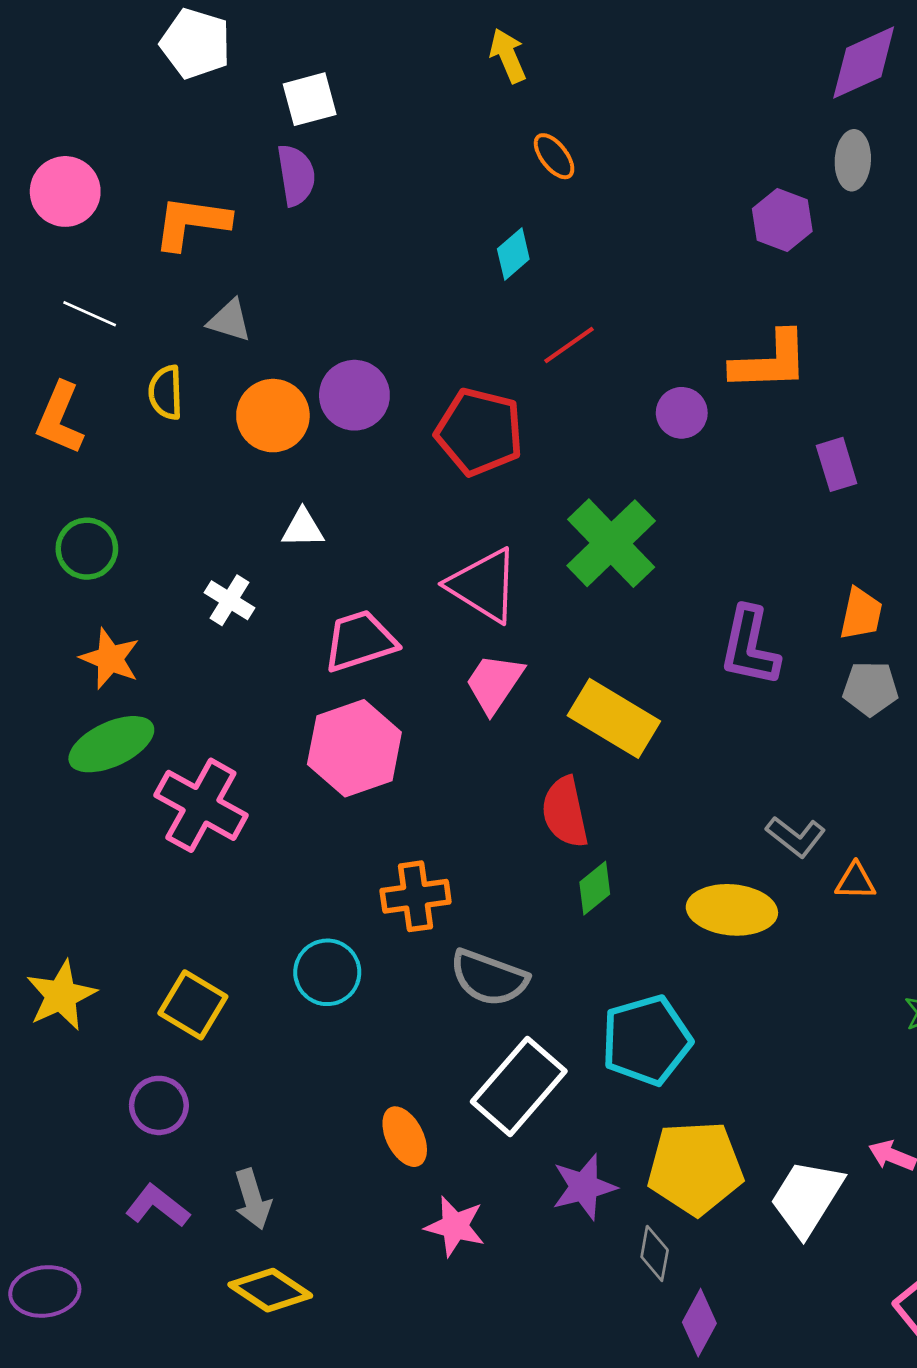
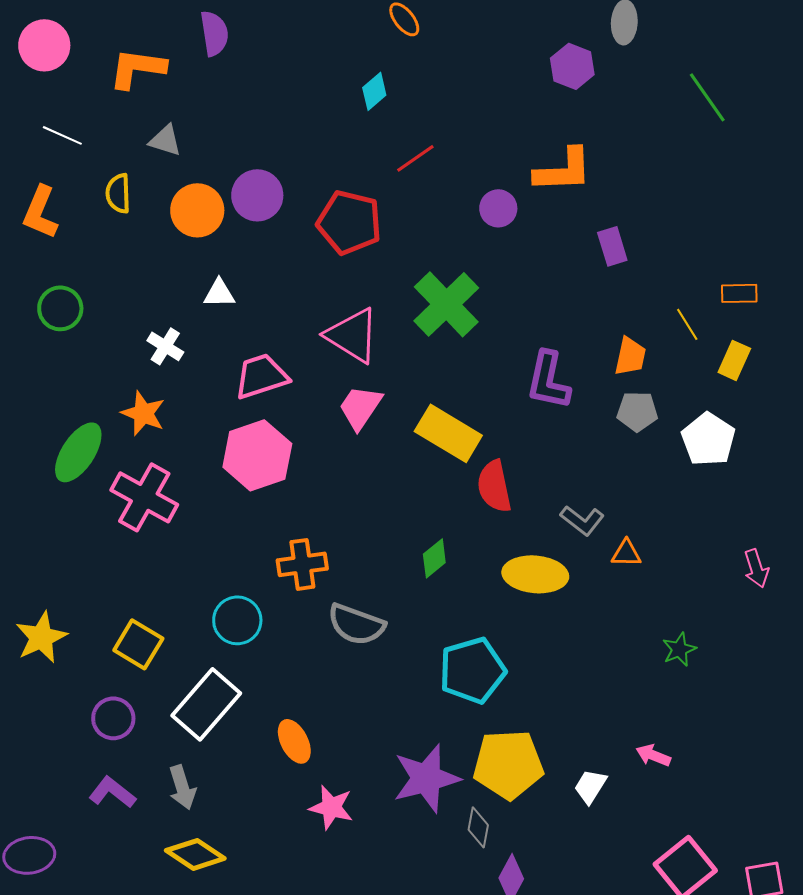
orange star: (110, 659) -> (143, 413), moved
green ellipse: (111, 744) -> (78, 452), turned -32
red semicircle: (565, 812) -> (494, 486), moved
white rectangle: (519, 1086) -> (206, 704), moved
purple star: (584, 1187) -> (426, 778), size x1.4
white trapezoid: (807, 1198) -> (590, 786), size x0.6

